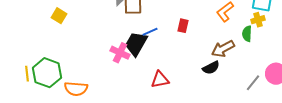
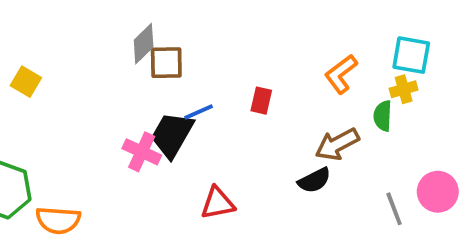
gray line: (253, 83) -> (394, 209), turned -60

